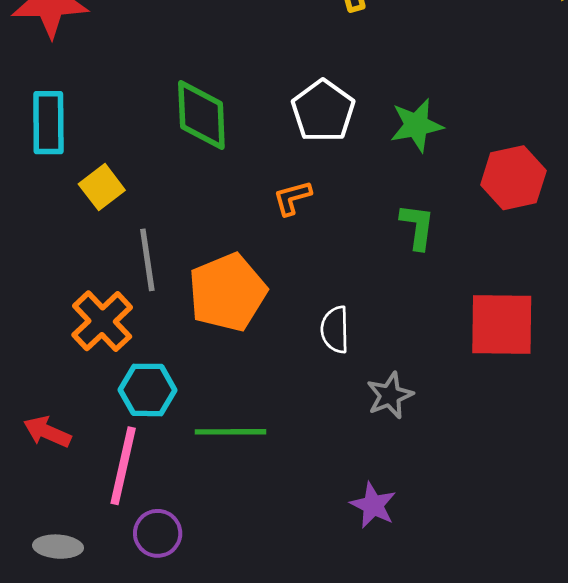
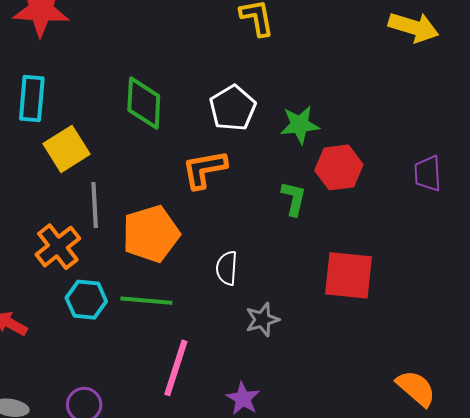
red hexagon: (513, 178) -> (339, 167), moved
yellow square: (102, 187) -> (66, 149), size x1.4
orange L-shape: (292, 198) -> (204, 169), size x1.6
green line: (231, 432) -> (146, 301), moved
pink line: (123, 466) -> (176, 368), moved

